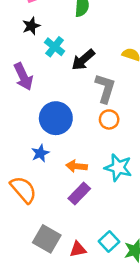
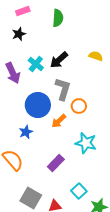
cyan cross: (55, 47) -> (36, 64), moved
gray L-shape: (105, 88) -> (63, 89), moved
orange arrow: (77, 166) -> (59, 121), moved, turned -49
cyan square: (109, 242) -> (79, 191), moved

